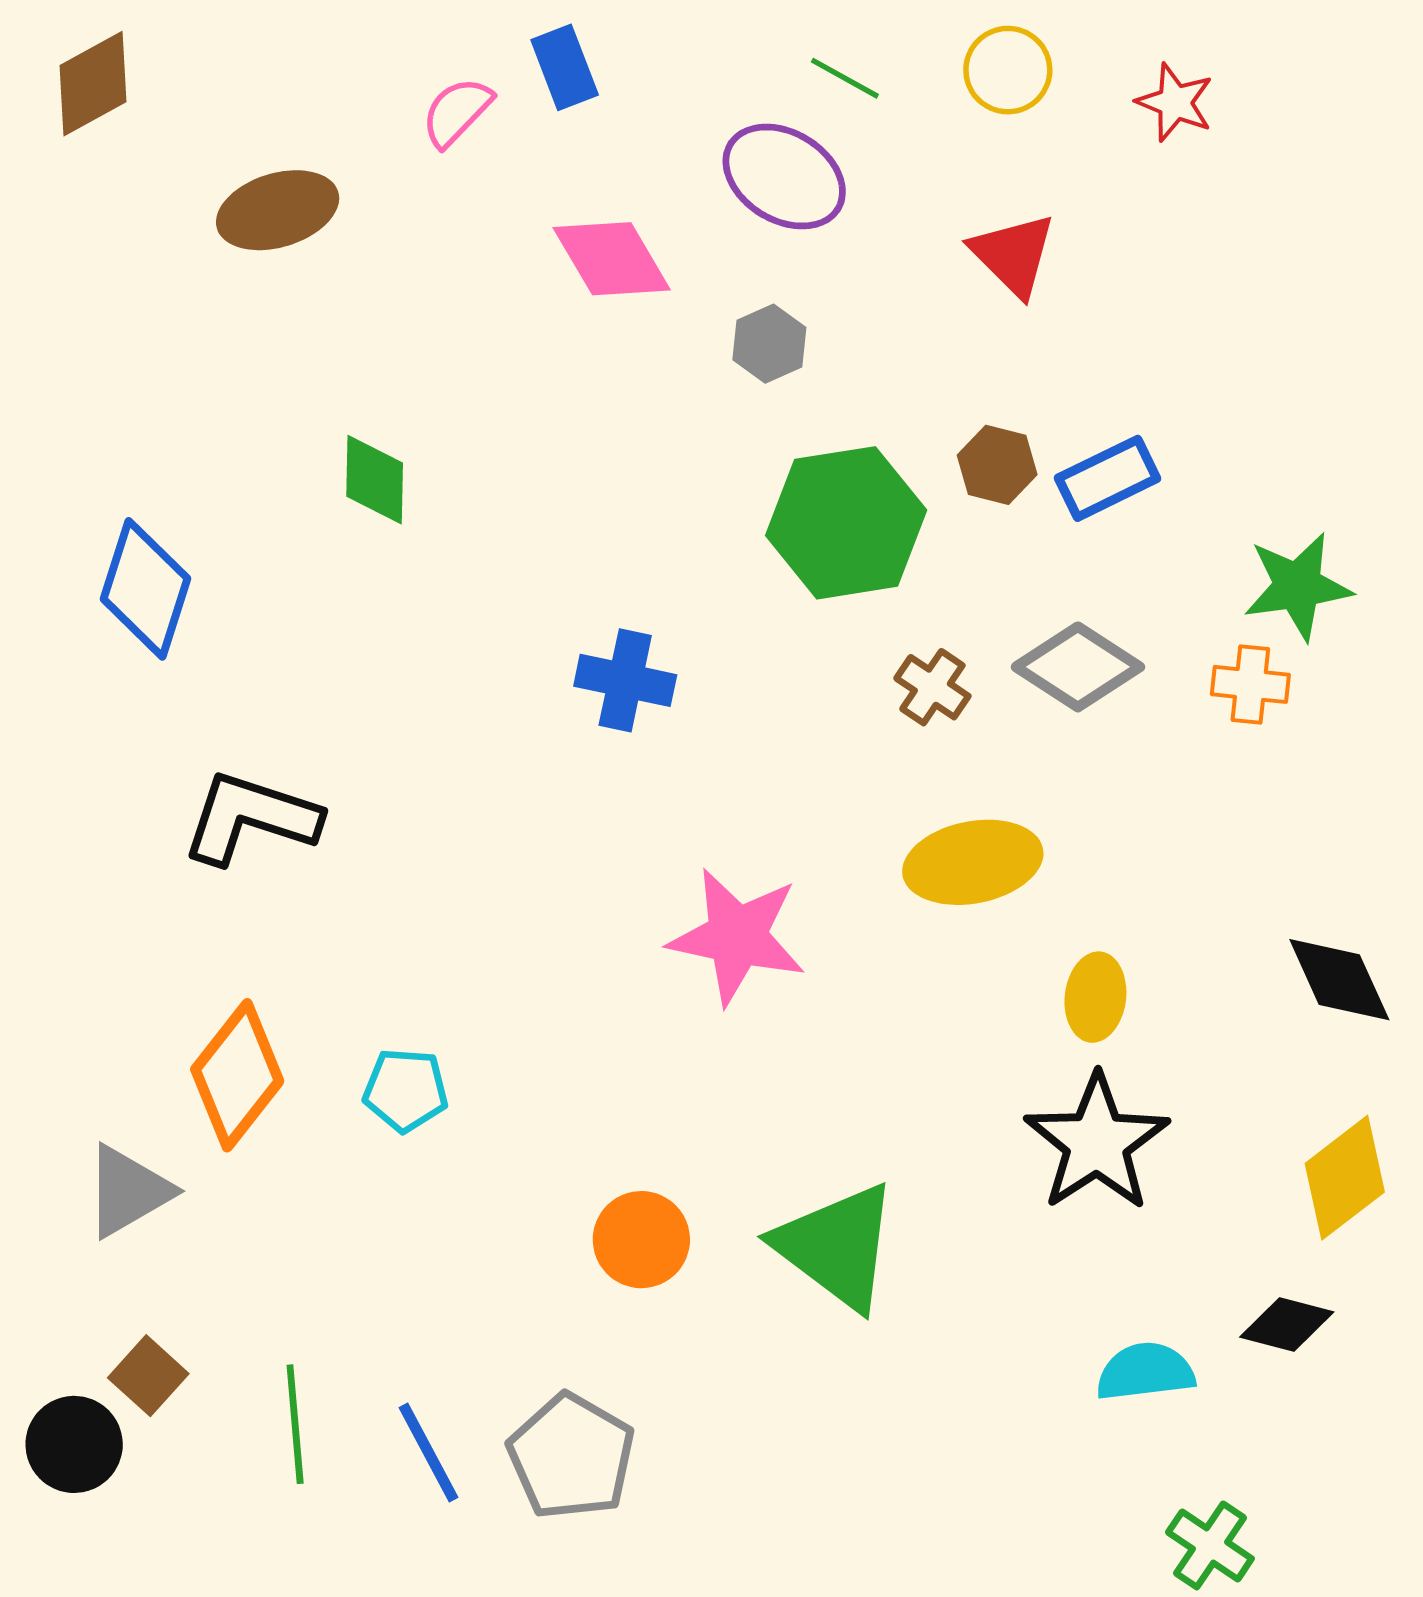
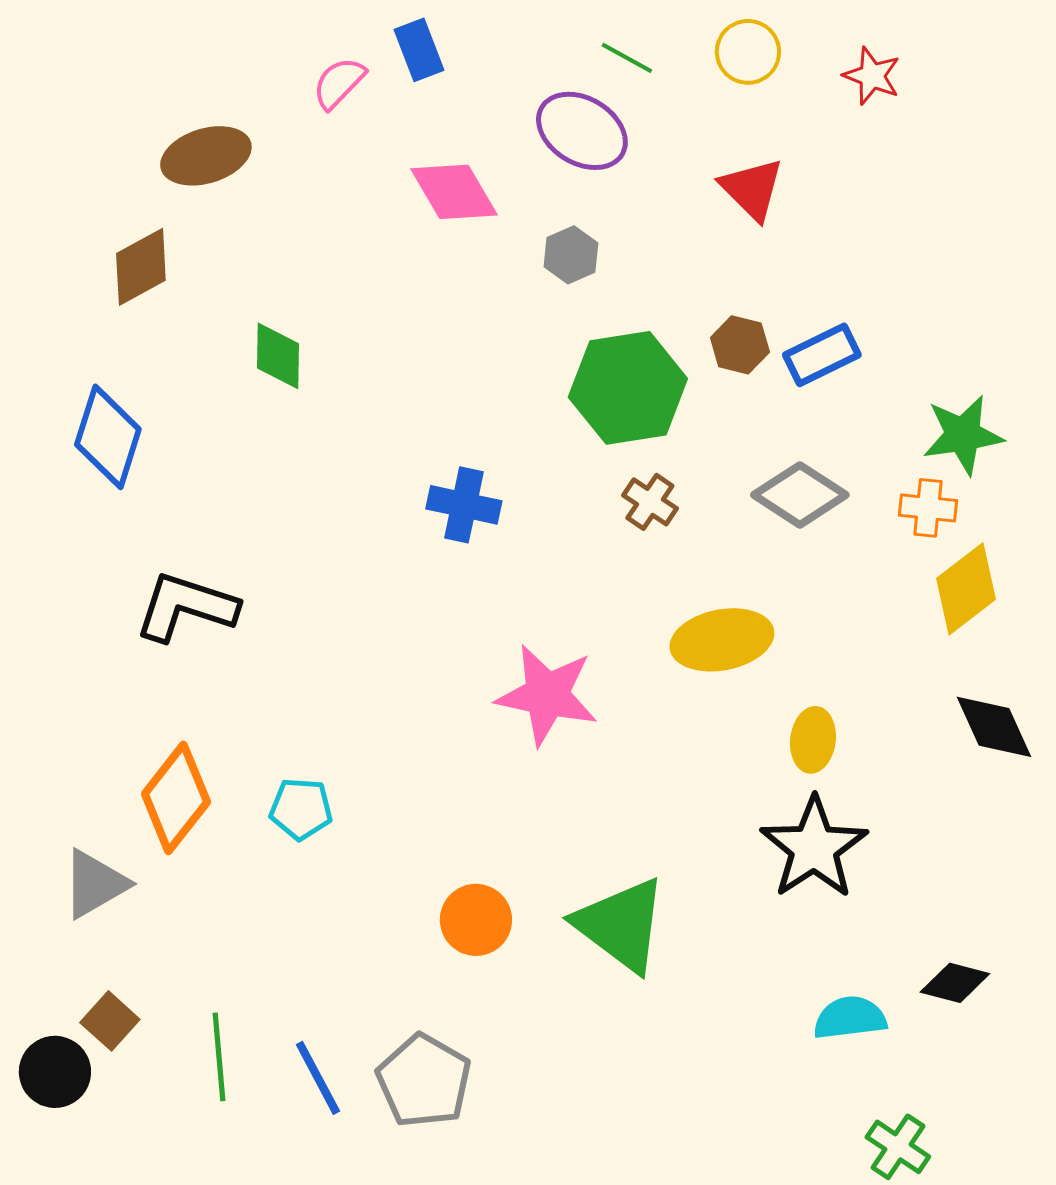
brown diamond: (93, 84) -> (141, 267), moved
brown cross: (932, 687) -> (650, 502), moved
yellow diamond: (1345, 1178) -> (966, 589), moved

